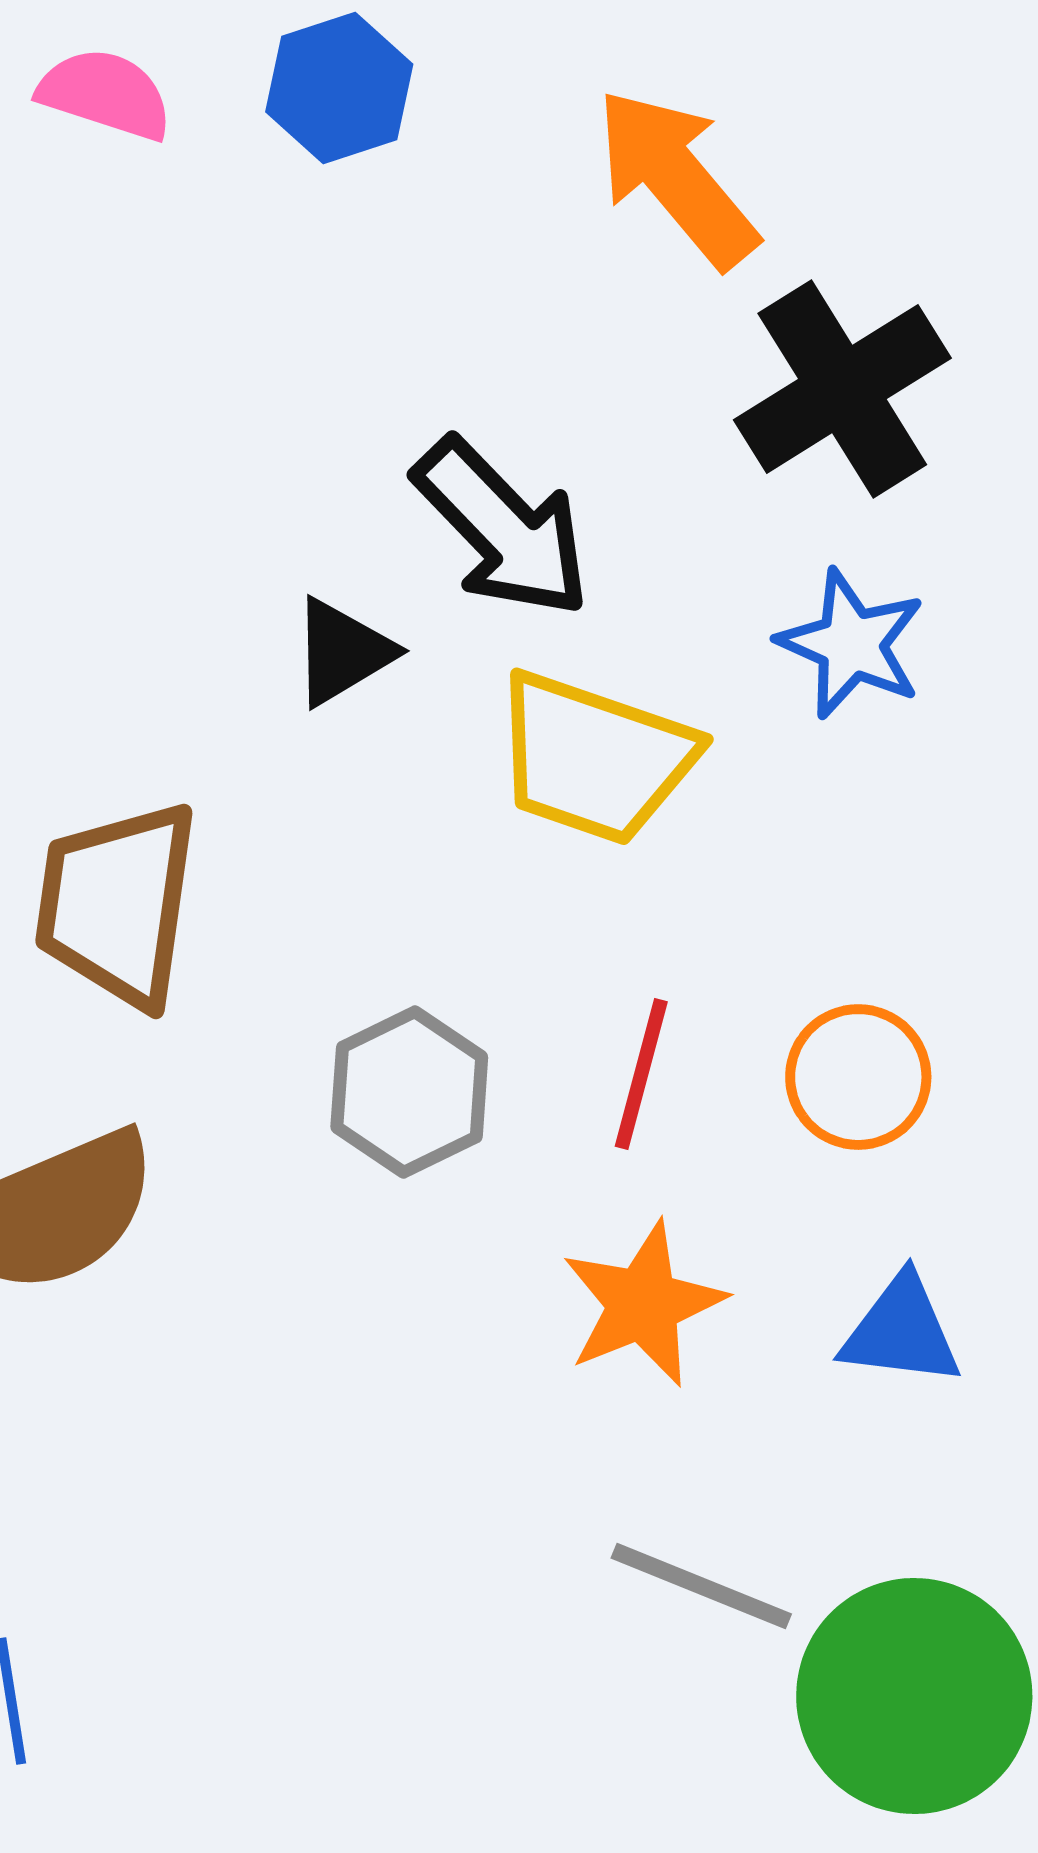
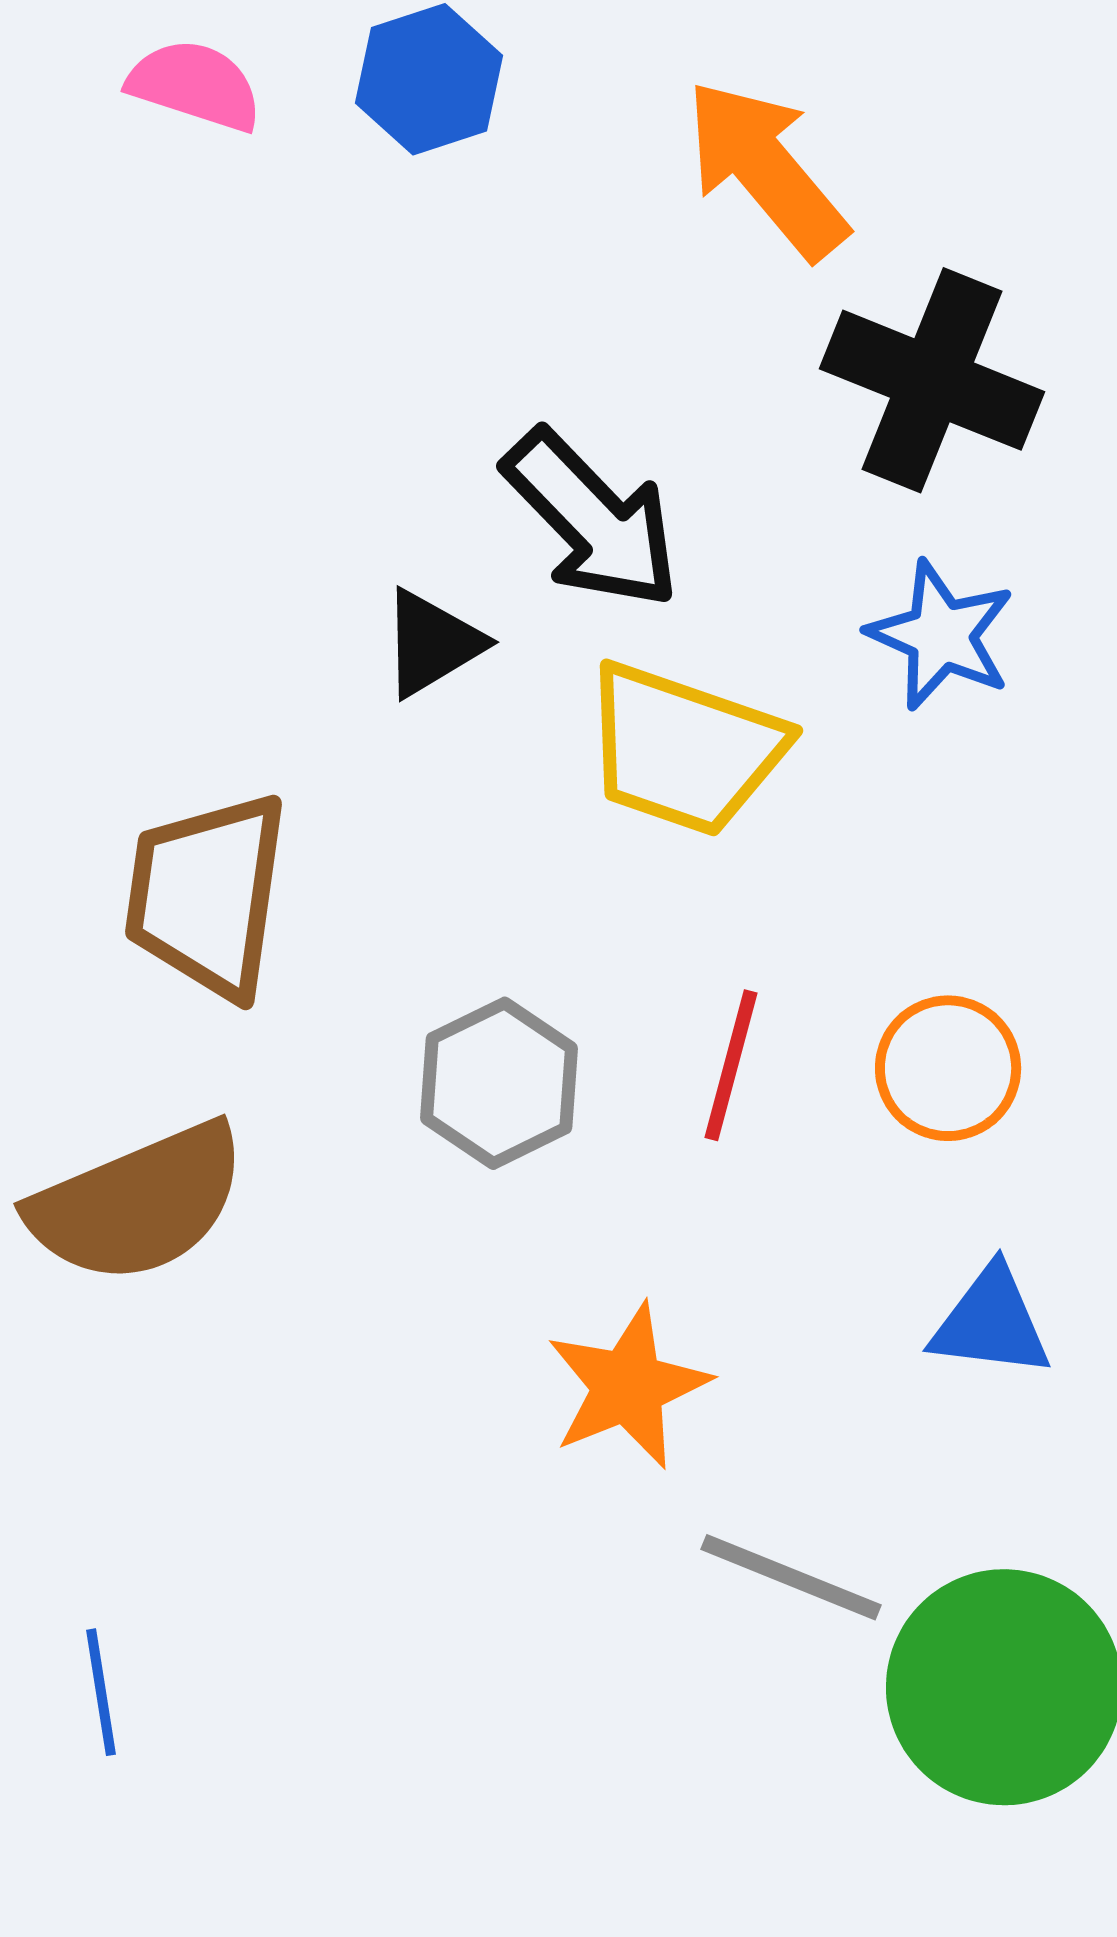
black cross: (842, 389) -> (932, 380), turned -36
orange star: (643, 1304) -> (628, 1386), moved

